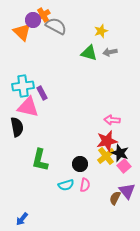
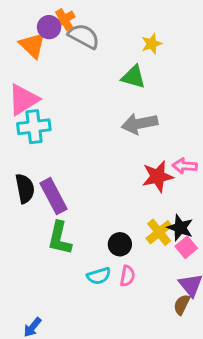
gray arrow: (110, 52) -> (140, 124), moved, size x1.6
purple rectangle: (42, 93) -> (54, 196), moved, size x1.6
pink triangle: (28, 107) -> (23, 100), moved, turned -45
pink arrow: (112, 120) -> (185, 166), moved
red star: (107, 141) -> (158, 176), moved
brown semicircle: (115, 198) -> (182, 305), moved

